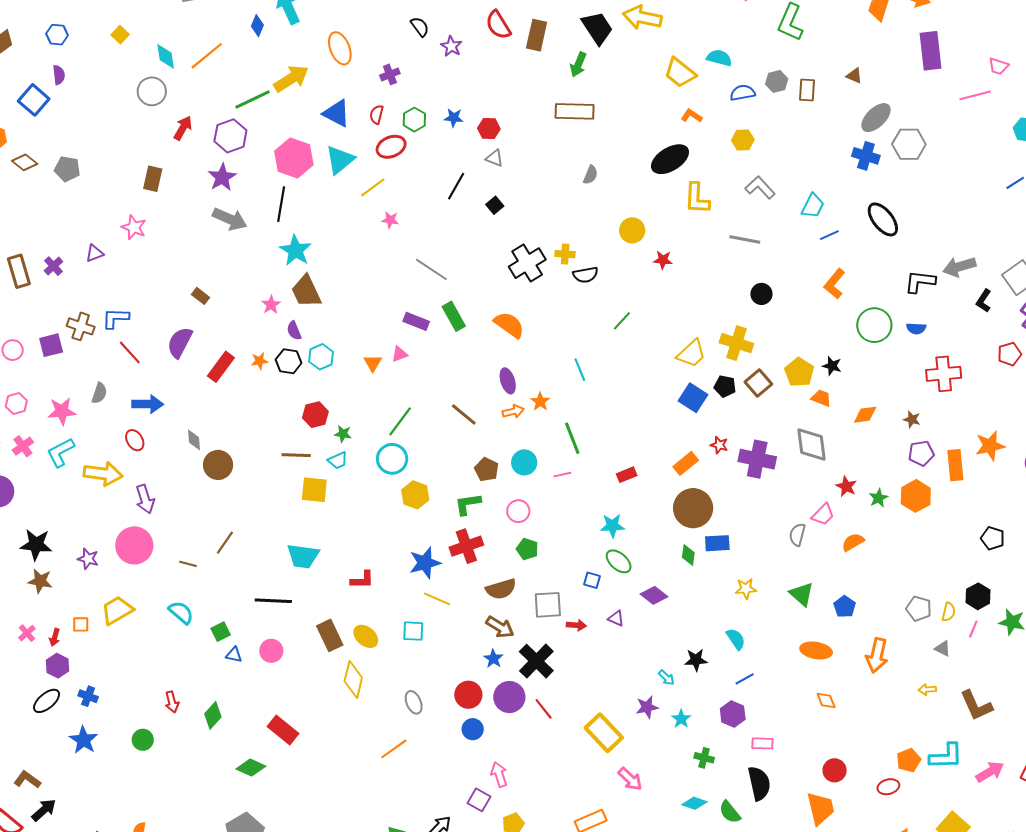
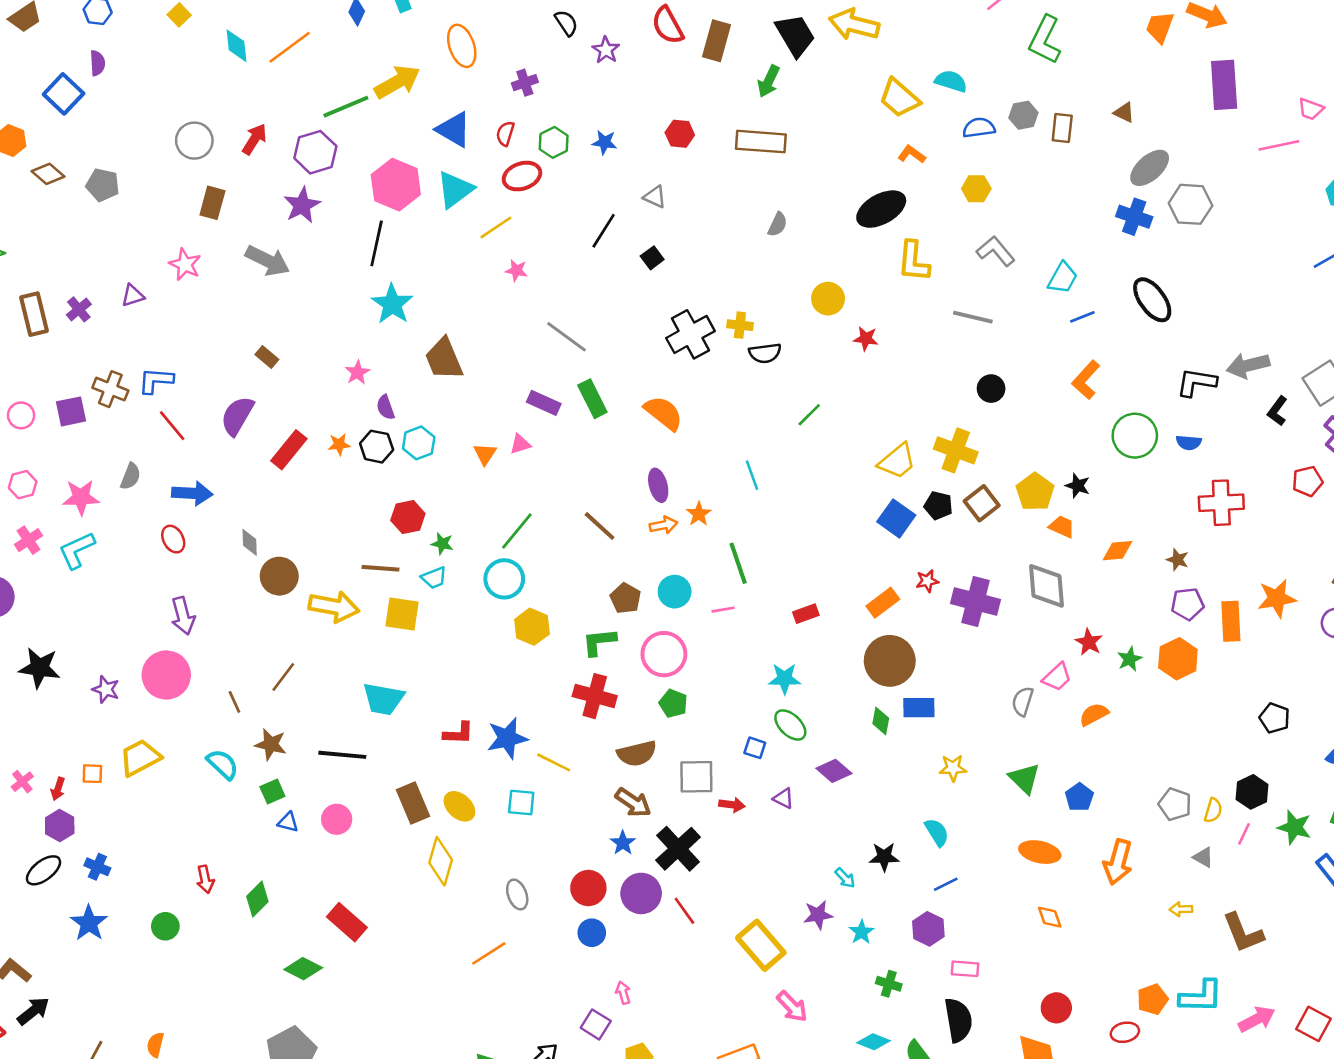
gray circle: (152, 91) -> (194, 141), moved
red hexagon: (489, 129) -> (680, 134), moved
gray arrow: (230, 219) -> (268, 261), moved
brown trapezoid: (306, 291) -> (444, 359), moved
red star: (719, 445) -> (927, 581), turned -30
yellow arrow: (103, 474) -> (334, 607), moved
pink circle: (518, 511) -> (664, 654), size x1.5
red cross: (466, 546) -> (595, 696), turned 32
blue star: (425, 563) -> (507, 738), moved
brown line: (188, 564) -> (234, 702), turned 48
brown star: (40, 581) -> (271, 744), moved
pink arrow: (499, 774) -> (623, 993), size x0.7

